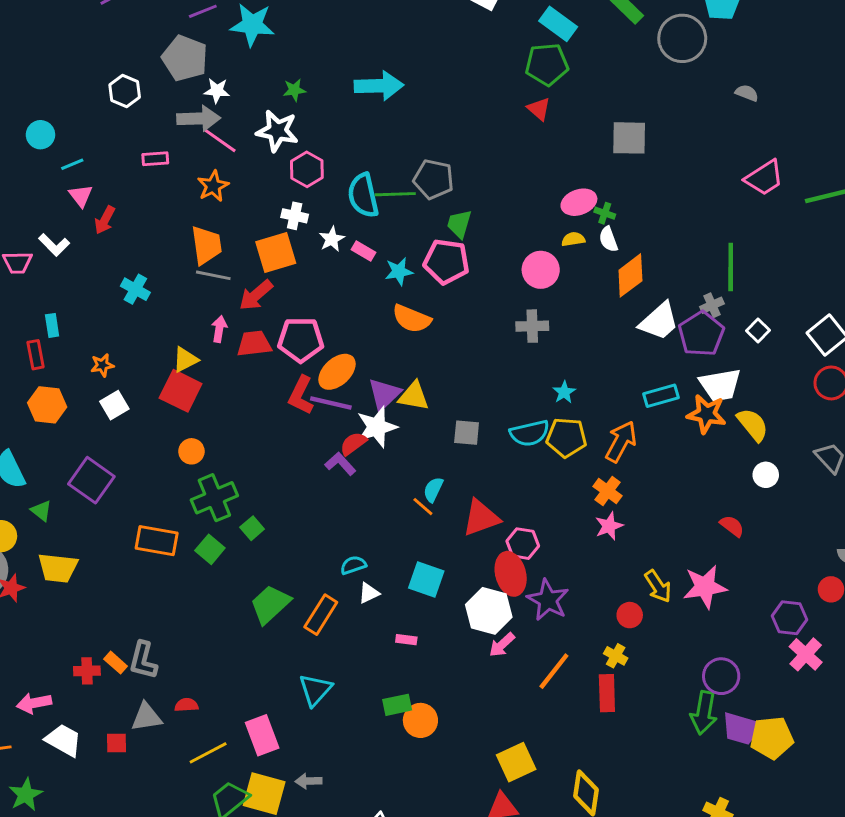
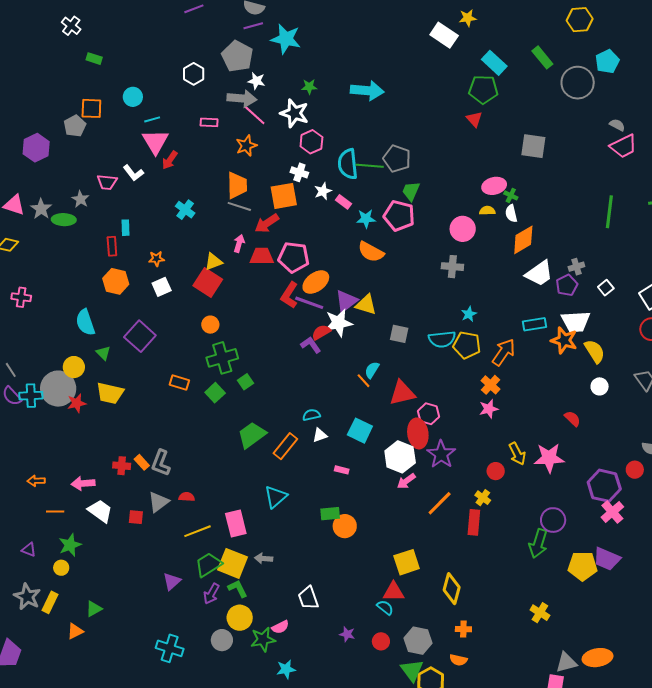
pink trapezoid: (764, 178) -> (623, 146), moved
pink triangle: (81, 196) -> (155, 142), size x1.6
green line: (731, 267) -> (609, 212), moved
purple pentagon: (701, 334) -> (567, 285), size x0.7
orange rectangle: (157, 541) -> (179, 383), size x0.7
purple hexagon: (789, 618) -> (604, 486), size x1.4
gray triangle: (146, 717) -> (158, 502), turned -35
purple trapezoid: (742, 729) -> (607, 559), moved

